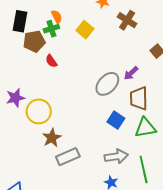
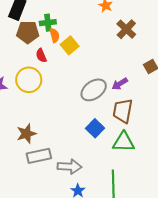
orange semicircle: (57, 17) -> (55, 35), moved
yellow square: (85, 30) -> (70, 45), moved
yellow circle: (39, 111) -> (29, 80), moved
gray arrow: (116, 156) -> (70, 167), moved

